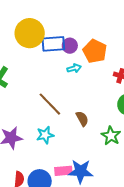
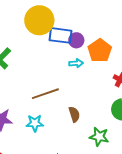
brown line: (50, 104) -> (45, 94), turned -76
green star: (111, 136) -> (99, 137), turned -30

